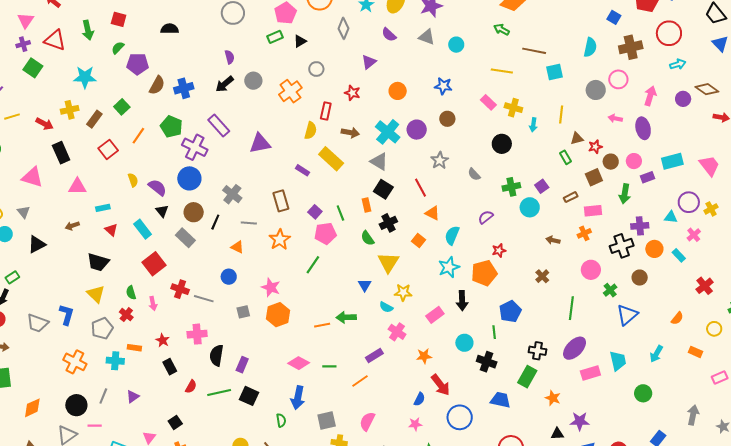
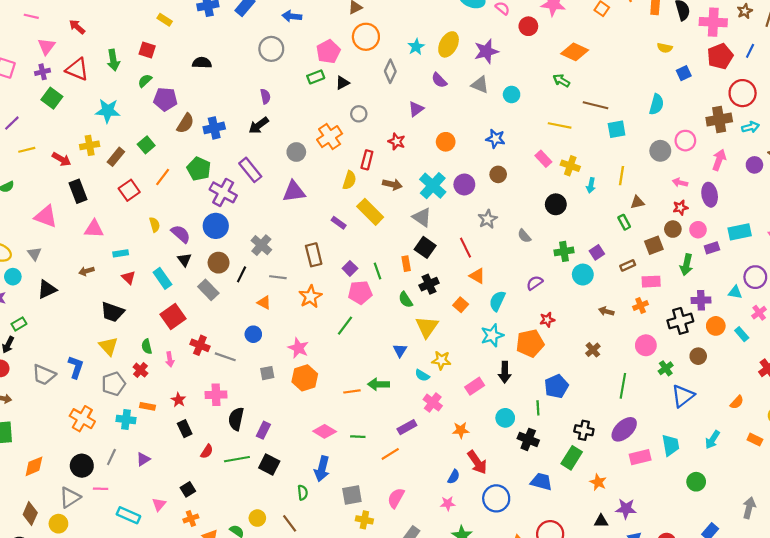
blue square: (614, 17) -> (684, 73), turned 32
brown cross: (631, 47) -> (719, 120), moved
gray circle: (253, 81) -> (296, 152), moved
red star: (595, 147) -> (680, 208), moved

